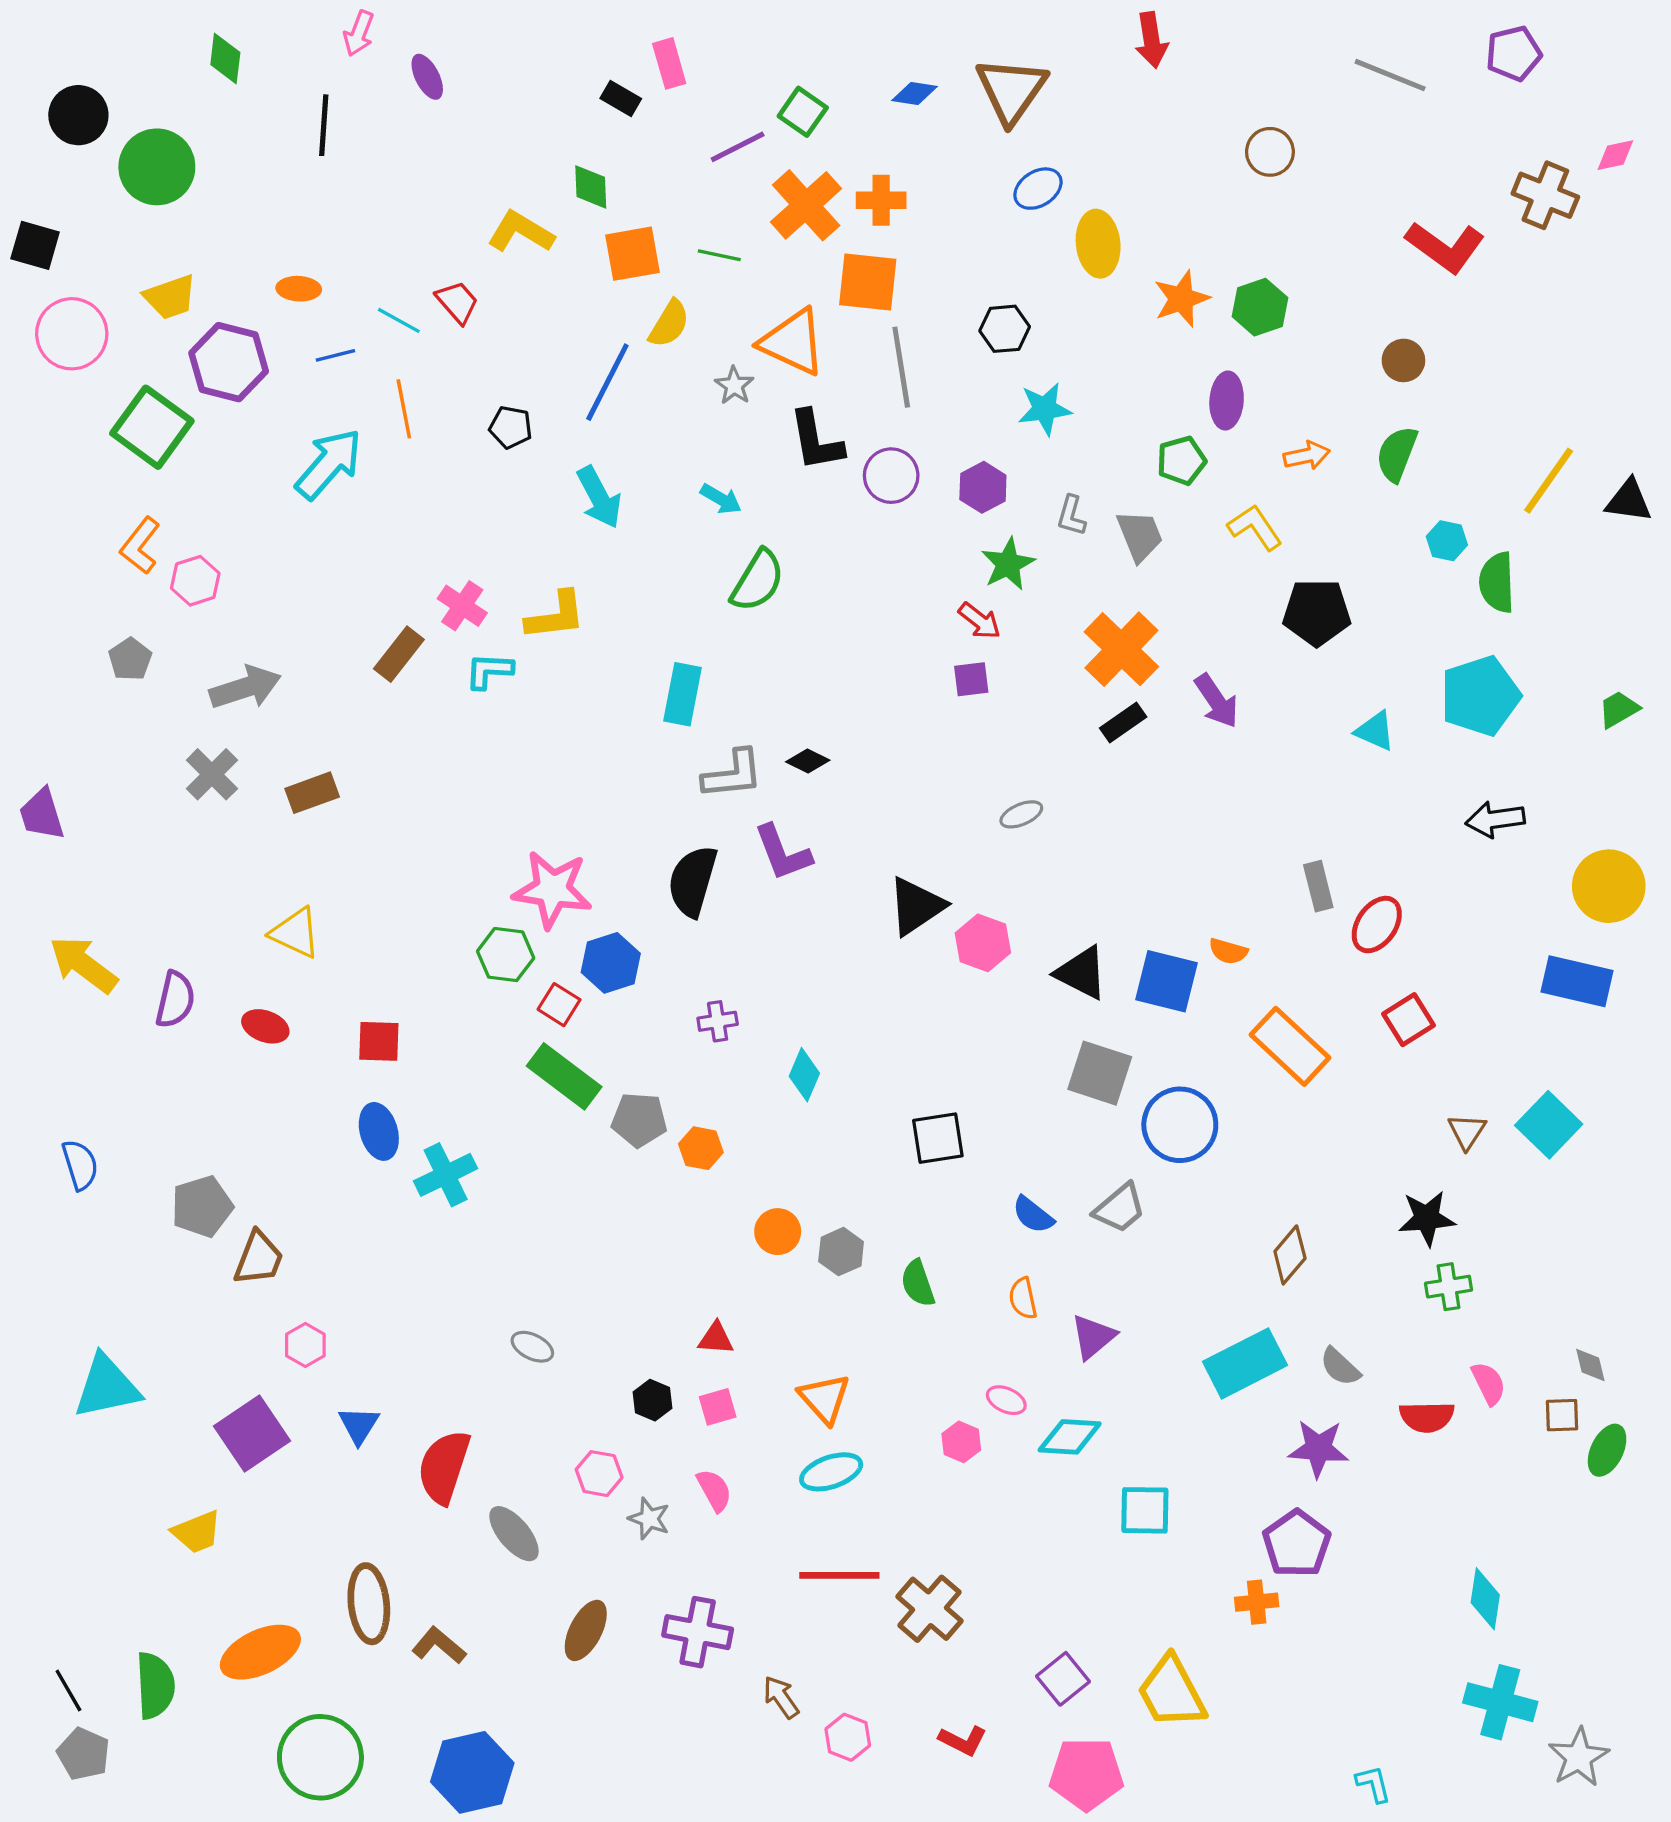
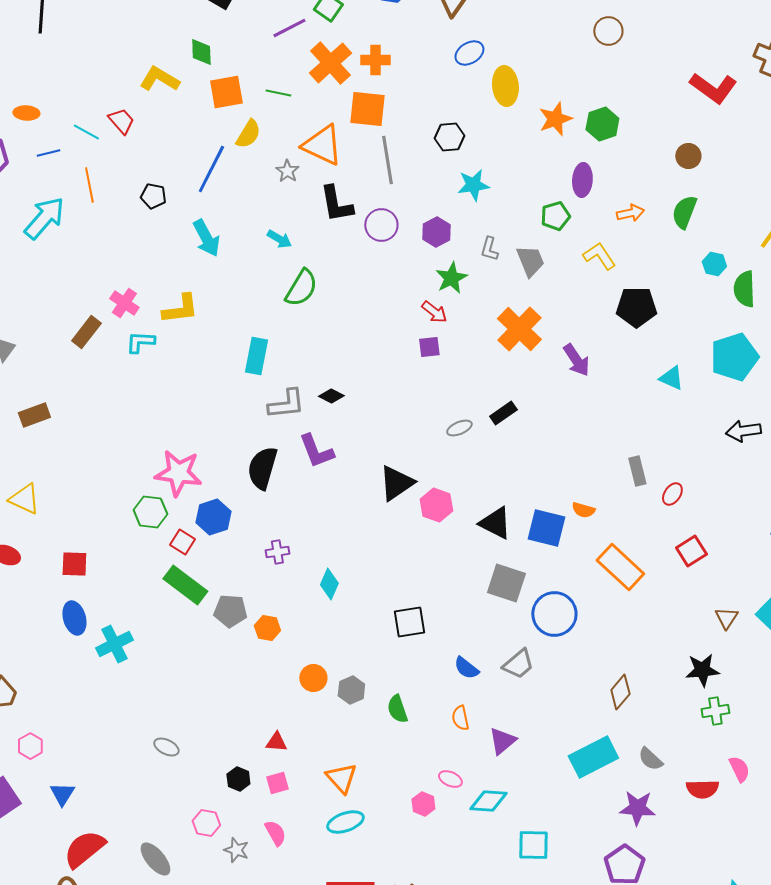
black rectangle: (1123, 723) -> (503, 413), moved
red ellipse: (1377, 925) -> (672, 494), size x0.7
red semicircle: (444, 1467) -> (84, 849), moved, turned 33

